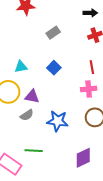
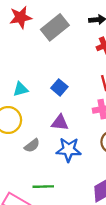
gray rectangle: (53, 33) -> (55, 27), moved, size x1.6
purple triangle: (32, 96) -> (60, 123), moved

